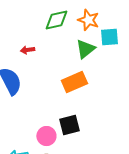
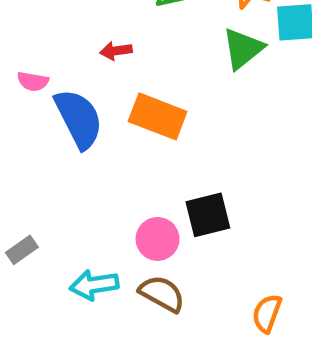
orange rectangle: (74, 82) -> (158, 116), moved, turned 45

